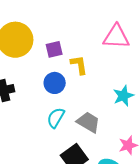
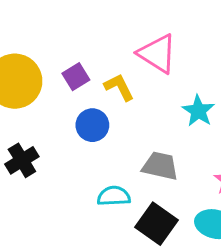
pink triangle: (116, 37) -> (157, 54), moved, turned 48
cyan semicircle: (56, 118) -> (114, 196), moved, turned 75

